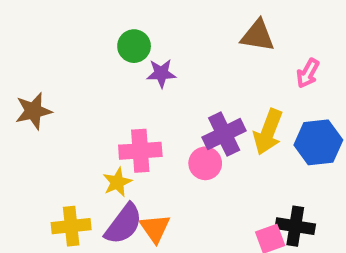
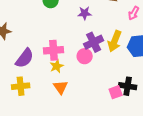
purple star: (161, 73) -> (85, 13), moved
yellow star: (117, 182) -> (57, 66), moved
purple semicircle: (124, 224) -> (25, 58), moved

